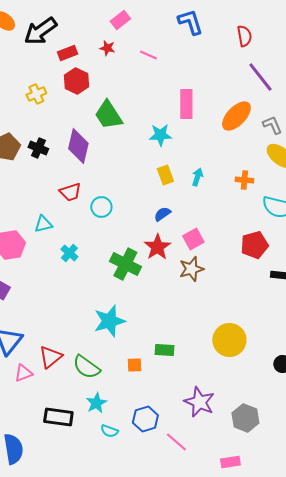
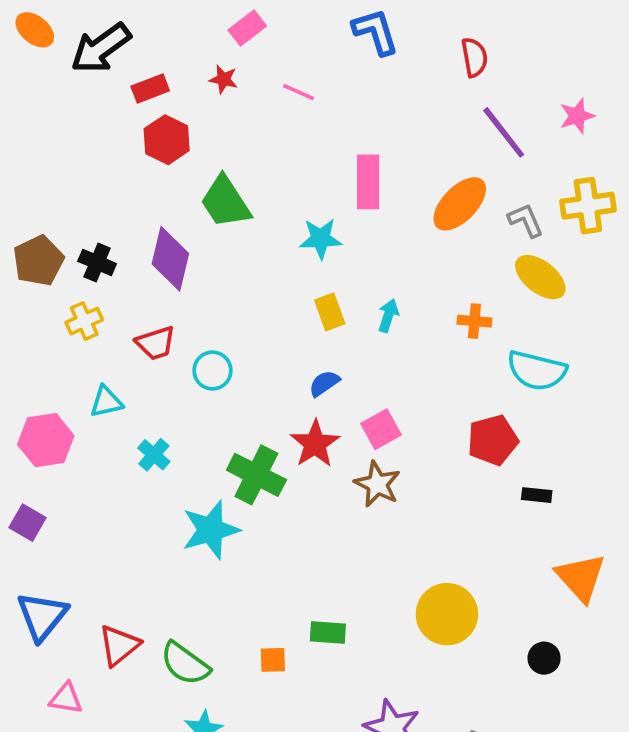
yellow cross: (36, 94) -> (84, 321), moved
brown star: (191, 269) -> (377, 484), turned -30
cyan star: (109, 321) -> (211, 530), moved
pink triangle: (23, 373) -> (66, 698), moved, turned 30

